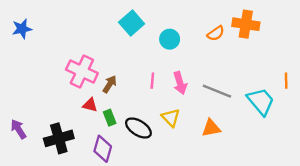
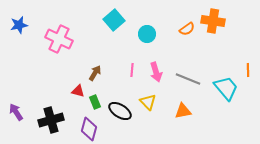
pink cross: (82, 71) -> (59, 39), moved

